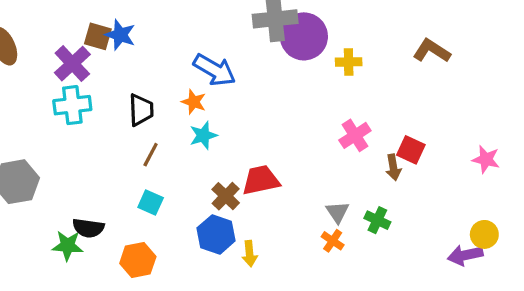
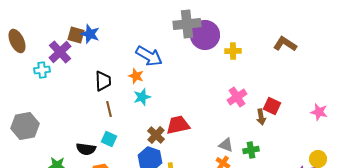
cyan cross: (72, 105) -> (42, 70), moved, size x0.7
brown line: (151, 155) -> (109, 109), turned -42
gray triangle: (337, 212) -> (226, 145), turned -35
green cross: (377, 220) -> (251, 150), turned -35
black semicircle: (88, 228) -> (86, 149), moved

